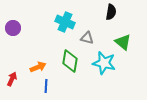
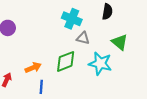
cyan cross: (65, 22) -> (72, 19), moved
green diamond: (70, 61) -> (66, 61), turned 60

